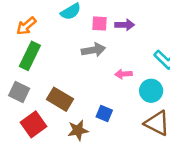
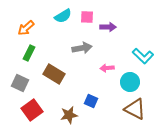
pink square: (99, 24) -> (87, 17), moved
green rectangle: (30, 56) -> (29, 53), size x0.7
brown rectangle: (60, 99) -> (54, 74), moved

